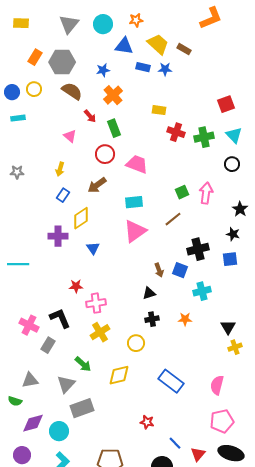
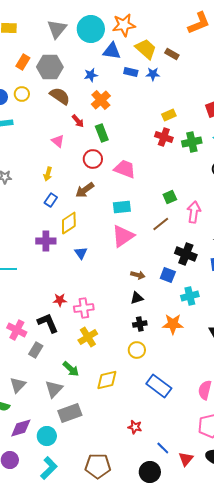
orange star: (136, 20) -> (124, 25), size x1.6
cyan circle: (103, 24) -> (91, 29), size x1.4
yellow rectangle: (159, 110) -> (169, 115), moved, turned -32
pink arrow: (206, 193) -> (194, 212), moved
black cross: (198, 249) -> (186, 254), turned 35
brown arrow: (159, 270) -> (138, 275), moved, turned -56
red star: (76, 286) -> (60, 300), moved
orange star: (185, 319) -> (173, 324), size x1.5
yellow circle: (136, 343) -> (137, 350), moved
gray triangle: (30, 380) -> (18, 385), turned -36

